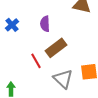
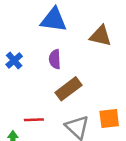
red line: (36, 61) -> (34, 120), moved, turned -63

